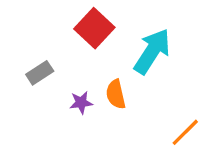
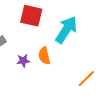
red square: (94, 28) -> (31, 16), turned -30

